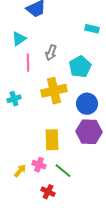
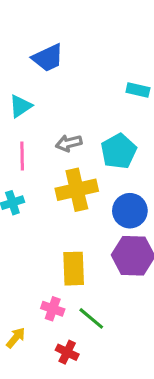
gray arrow: (51, 53) -> (69, 143), moved, turned 56
pink line: (28, 63) -> (22, 156), moved
yellow arrow: (20, 171) -> (16, 338), moved

